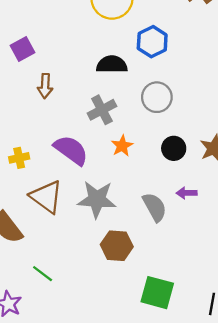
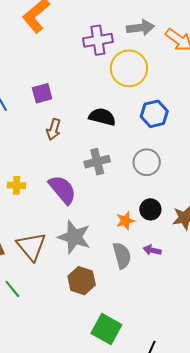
black semicircle: (112, 64) -> (102, 117), moved
orange star: (122, 146) -> (125, 221), moved
brown triangle: (46, 197) -> (31, 246), moved

